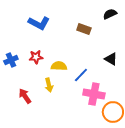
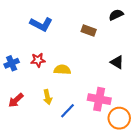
blue line: (81, 75) -> (68, 111), moved
yellow arrow: (49, 85) -> (47, 97), moved
red arrow: (25, 96) -> (16, 100), moved, turned -98

